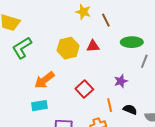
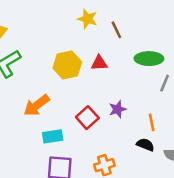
purple star: (121, 81) -> (118, 109), moved
orange line: (110, 105) -> (152, 122), moved
cyan rectangle: (39, 106) -> (53, 136), moved

